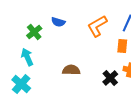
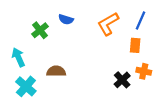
cyan arrow: (27, 57) -> (18, 57), moved
brown semicircle: (71, 70) -> (56, 71), moved

